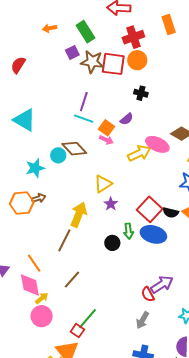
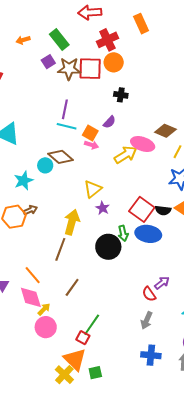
black circle: (112, 243) -> (108, 247), size x1.6
purple arrow: (162, 284) -> (162, 283), size x0.7

